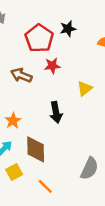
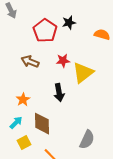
red star: (52, 66) -> (63, 61), moved
yellow triangle: (85, 88) -> (83, 73), size x1.6

